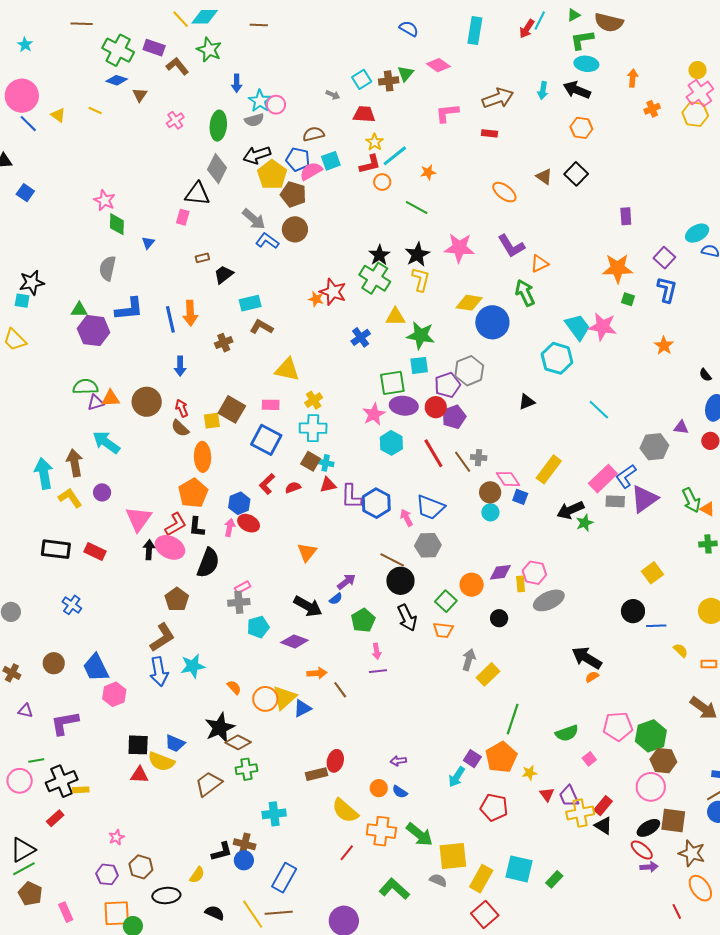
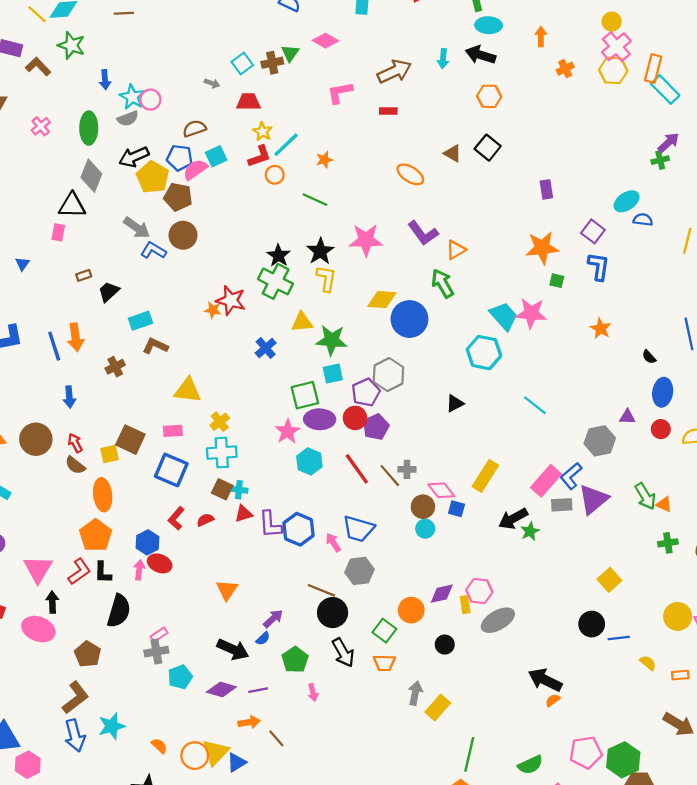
pink ellipse: (170, 547) -> (38, 629), moved
purple line: (378, 671) -> (258, 690), moved

